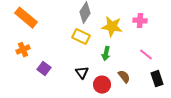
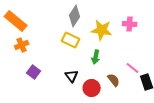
orange cross: (23, 50) -> (22, 45), moved
pink line: (146, 55) -> (133, 68), moved

